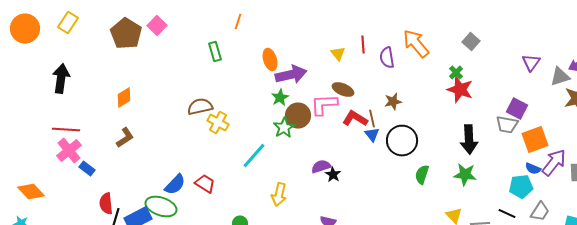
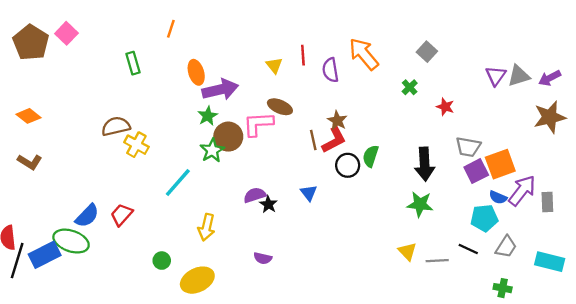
orange line: (238, 22) -> (171, 29), moved
gray triangle: (560, 76) -> (519, 76), moved
red star: (460, 90) -> (445, 107), moved, size x0.6
orange diamond: (124, 98) -> (29, 116), turned 70
brown star: (393, 102) -> (337, 121), turned -30
purple square: (517, 108) -> (476, 171), moved, turned 35
red L-shape: (355, 118) -> (334, 140), moved, turned 120
blue triangle: (372, 134) -> (309, 193), moved
brown L-shape: (125, 138) -> (30, 162), turned 65
black circle: (402, 140) -> (348, 165), size x0.7
green semicircle: (422, 174) -> (371, 156), moved
red trapezoid: (205, 184) -> (122, 215), turned -80

